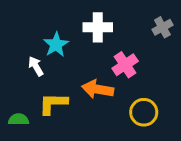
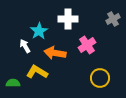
orange arrow: (98, 89) -> (55, 53), moved
yellow L-shape: (53, 104) -> (37, 72), turned 30

